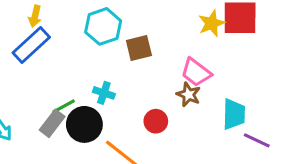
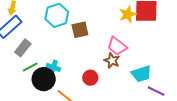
cyan cross: (104, 93) -> (53, 67), moved
cyan trapezoid: (234, 114) -> (141, 74), turned 70
gray rectangle: (52, 123) -> (23, 48), moved

